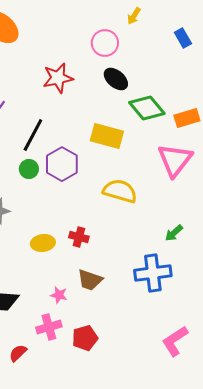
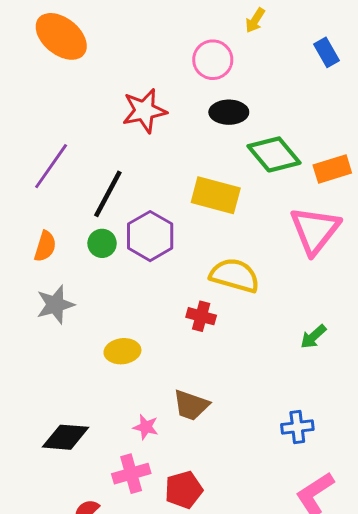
black ellipse: (116, 79) -> (229, 112), turned -40
red cross: (79, 237) -> (201, 316), moved
blue cross: (153, 273) -> (297, 427), moved, size x0.6

